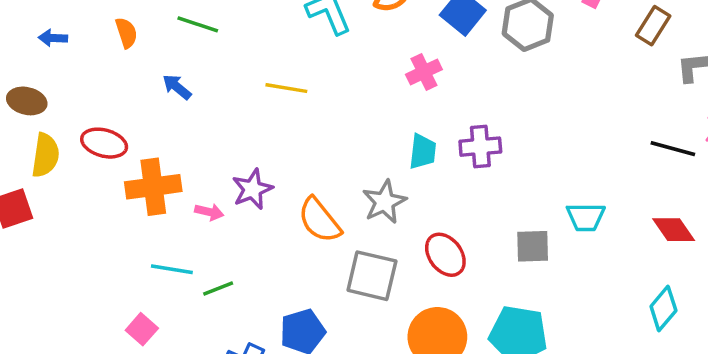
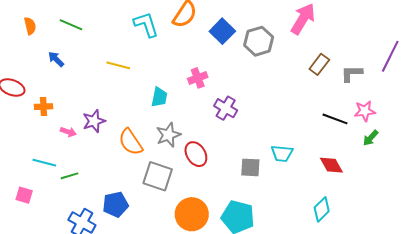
brown rectangle: (653, 26) -> (319, 64), moved
pink cross: (424, 72) -> (198, 78), moved
purple cross: (480, 147) -> (226, 108), turned 30
cyan trapezoid: (423, 152) -> (159, 97), moved
orange cross: (153, 187) -> (43, 107), moved, size x0.6
red ellipse: (445, 255) -> (196, 154), moved
pink square: (142, 329) -> (24, 195), turned -30

